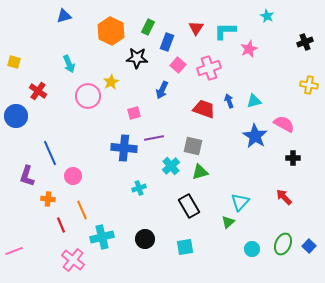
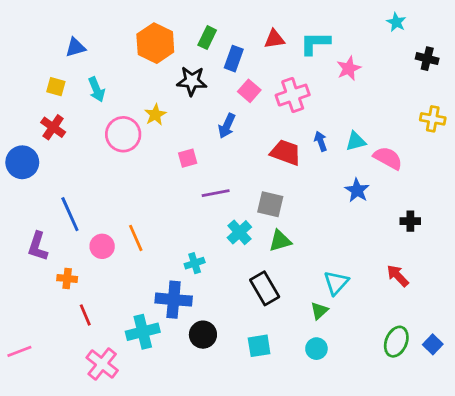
blue triangle: (64, 16) -> (76, 47), moved
cyan star: (267, 16) -> (396, 22), moved
red triangle: (196, 28) -> (274, 39), turned 49
black cross: (305, 42) -> (427, 59), turned 35
yellow square: (14, 62) -> (56, 87), moved
pink semicircle: (284, 124) -> (388, 158), moved
blue star: (255, 136) -> (357, 190), size x0.7
blue cross: (124, 148) -> (174, 300), moved
orange line: (82, 210) -> (136, 238), moved
cyan circle: (252, 249) -> (316, 349), moved

